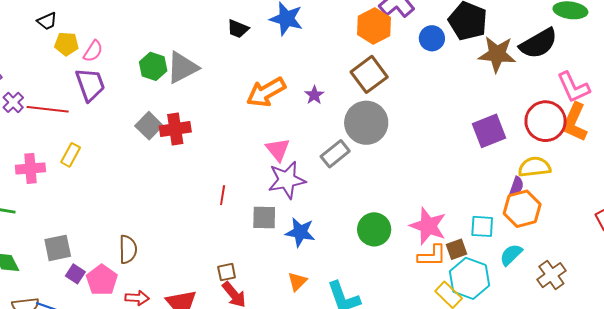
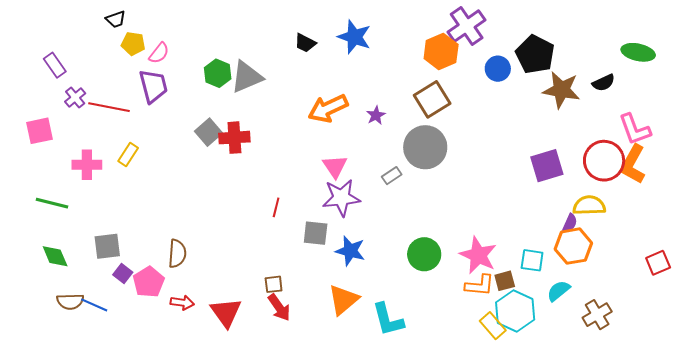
black semicircle: (538, 43) -> (604, 83), size x0.6
gray rectangle: (335, 154) -> (392, 176), size x0.7
orange triangle: (297, 281) -> (343, 300), size x1.6

